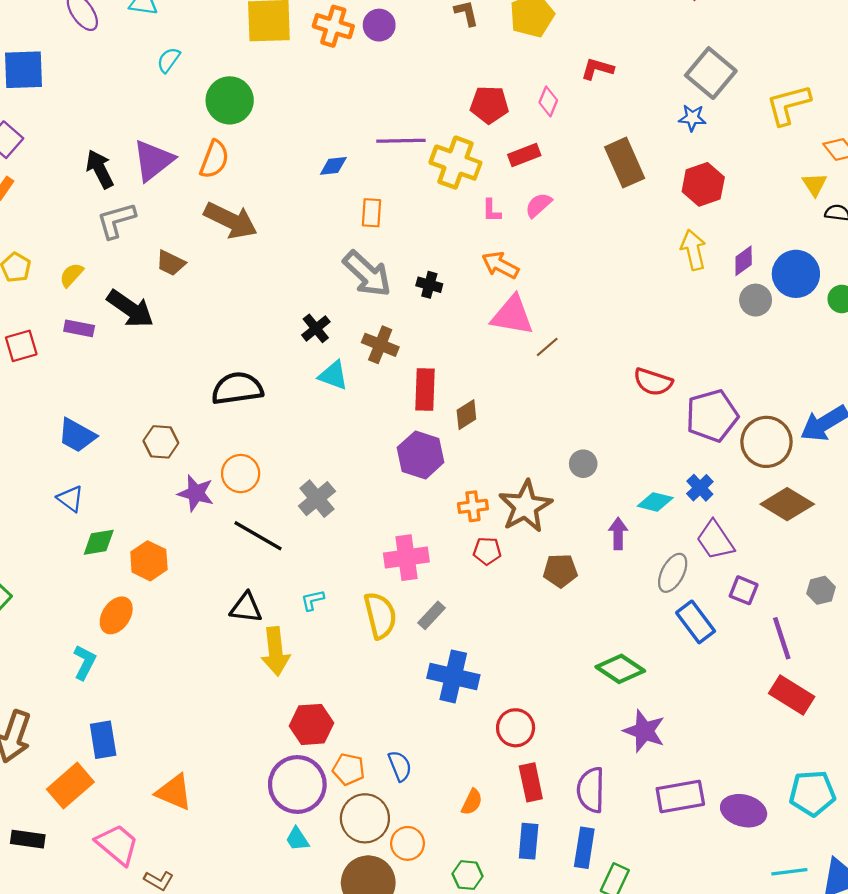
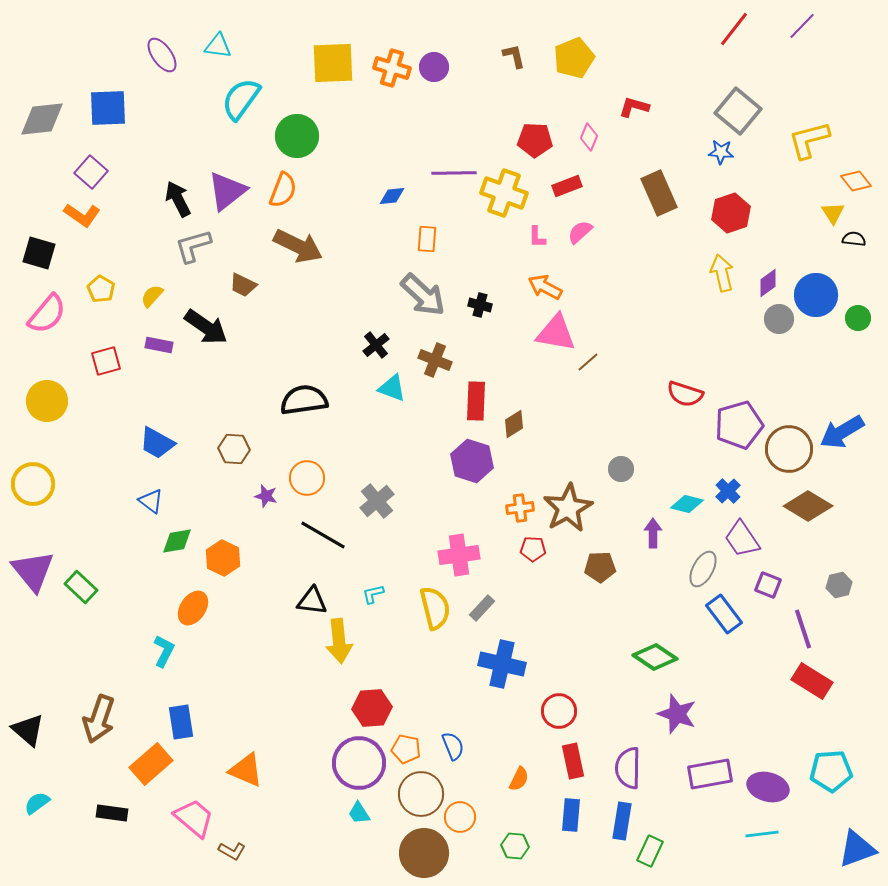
cyan semicircle: (169, 60) -> (241, 99), size x1.8
purple star: (196, 493) -> (266, 496), size x0.7
cyan line: (789, 872) -> (762, 834), moved

